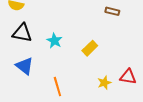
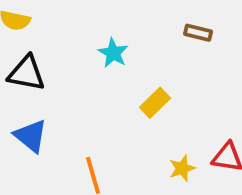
cyan star: (54, 41) -> (113, 53), moved

